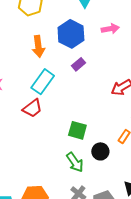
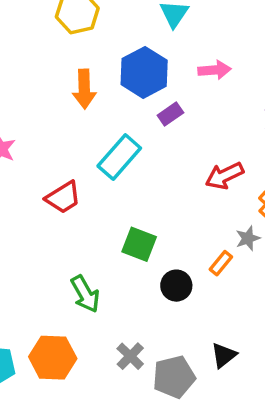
purple rectangle: (79, 64) -> (170, 114), moved
cyan rectangle: (43, 82) -> (119, 157), moved
green arrow: (75, 162) -> (85, 294), moved

